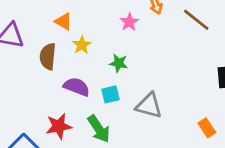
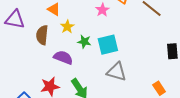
green star: (119, 63) -> (84, 42), moved
cyan square: (111, 94) -> (108, 45), moved, size x1.5

